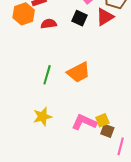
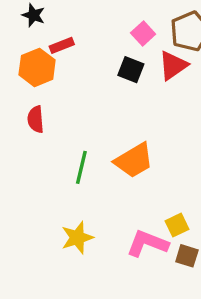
red semicircle: (49, 24) -> (36, 119), moved, turned -84
yellow square: (102, 120) -> (177, 225), moved

